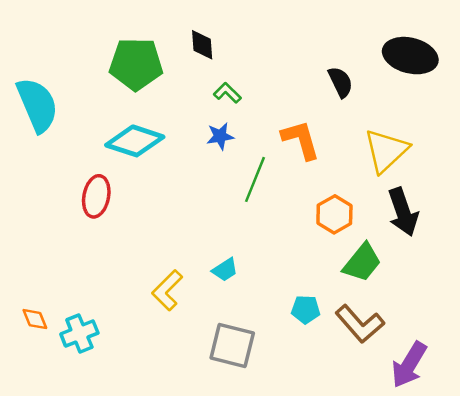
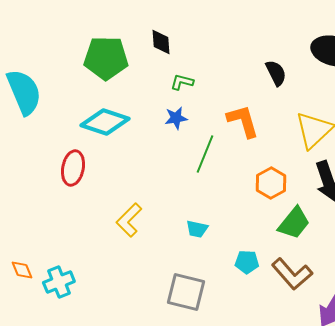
green L-shape: (227, 93) -> (182, 82), turned -30
cyan trapezoid: (225, 270) -> (197, 229), moved, turned 45
yellow L-shape: (167, 290) -> (129, 220), moved

